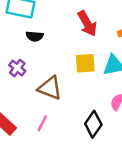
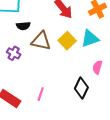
yellow square: (85, 63) -> (67, 41), turned -30
brown triangle: (50, 88) -> (41, 41), moved

